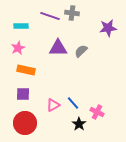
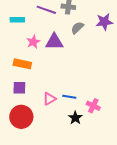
pink star: (18, 48) -> (33, 42), moved
gray semicircle: (81, 51) -> (77, 28), moved
blue line: (73, 103) -> (69, 97), turned -40

